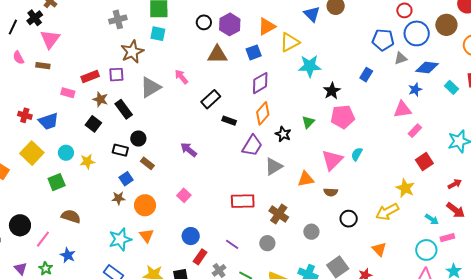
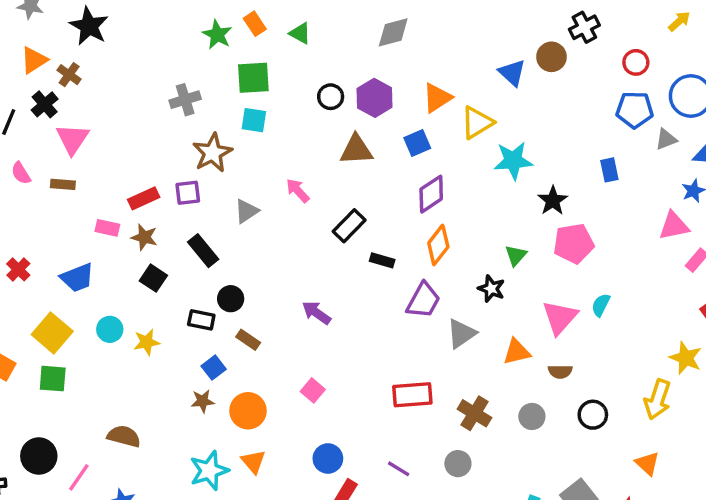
red circle: (404, 10) -> (636, 62), moved
blue rectangle: (366, 75) -> (609, 170), turned -40
gray triangle: (150, 87) -> (246, 211), size x0.7
brown star: (100, 99) -> (144, 237), moved
red cross: (25, 115) -> (18, 269), moved, turned 32
black star: (283, 134) -> (491, 289), moved
green square: (57, 182) -> (53, 379), moved, turned 30
yellow arrow: (387, 212) -> (657, 399), turned -40
gray circle: (311, 232) -> (532, 416), moved

